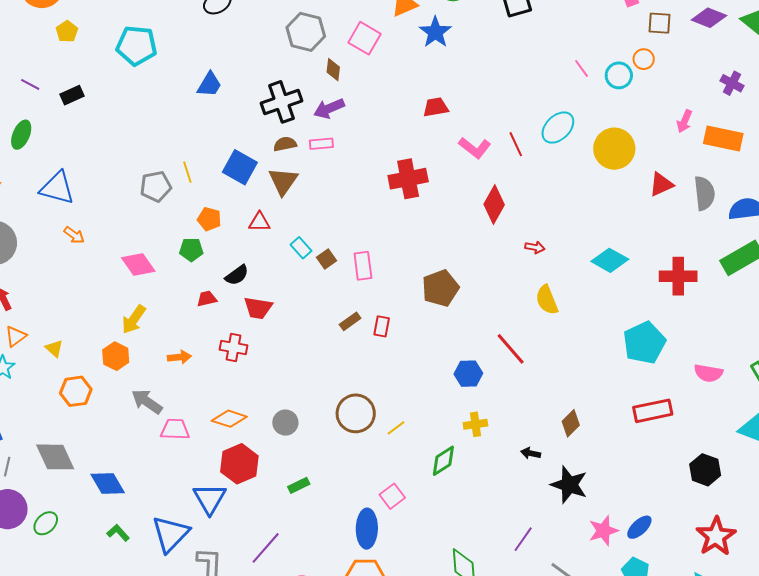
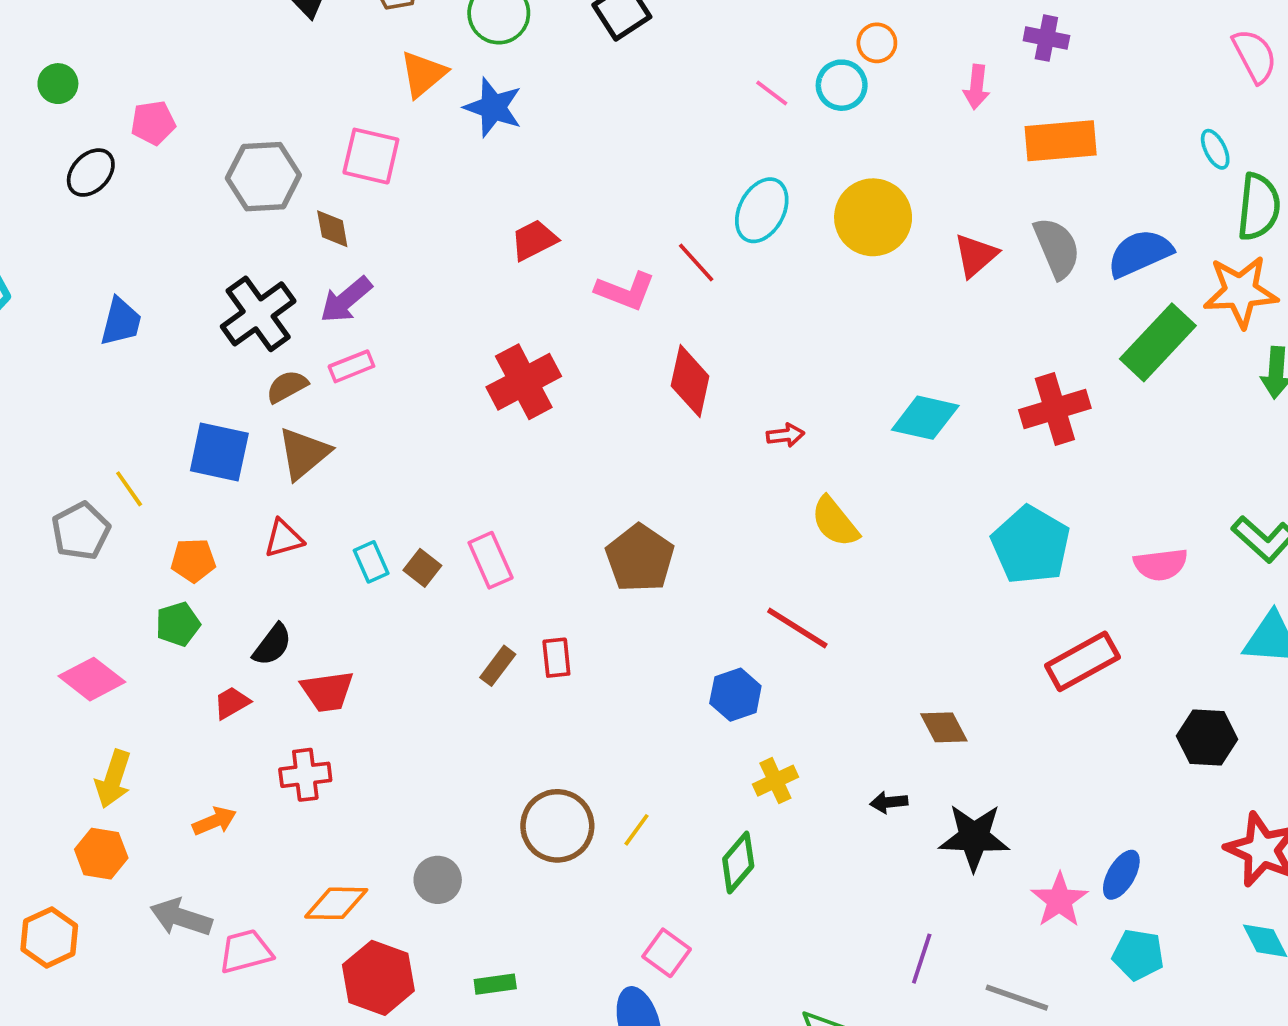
pink arrow: (684, 121) -> (977, 87), moved
brown triangle: (283, 181) -> (304, 453), turned 32
cyan rectangle: (301, 248) -> (371, 562), turned 35
brown diamond: (571, 423) -> (944, 727), turned -56
green rectangle: (299, 485) -> (495, 984), turned 35

